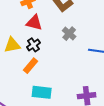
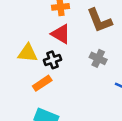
gray cross: (69, 34) -> (98, 58), turned -32

